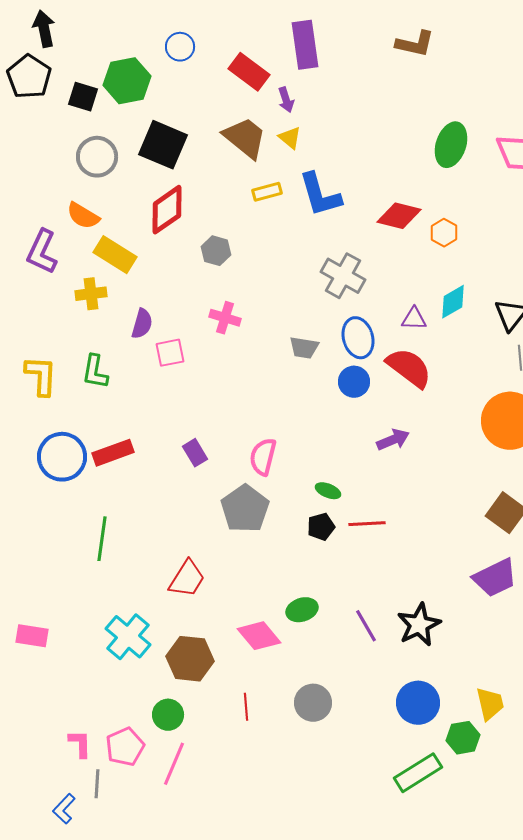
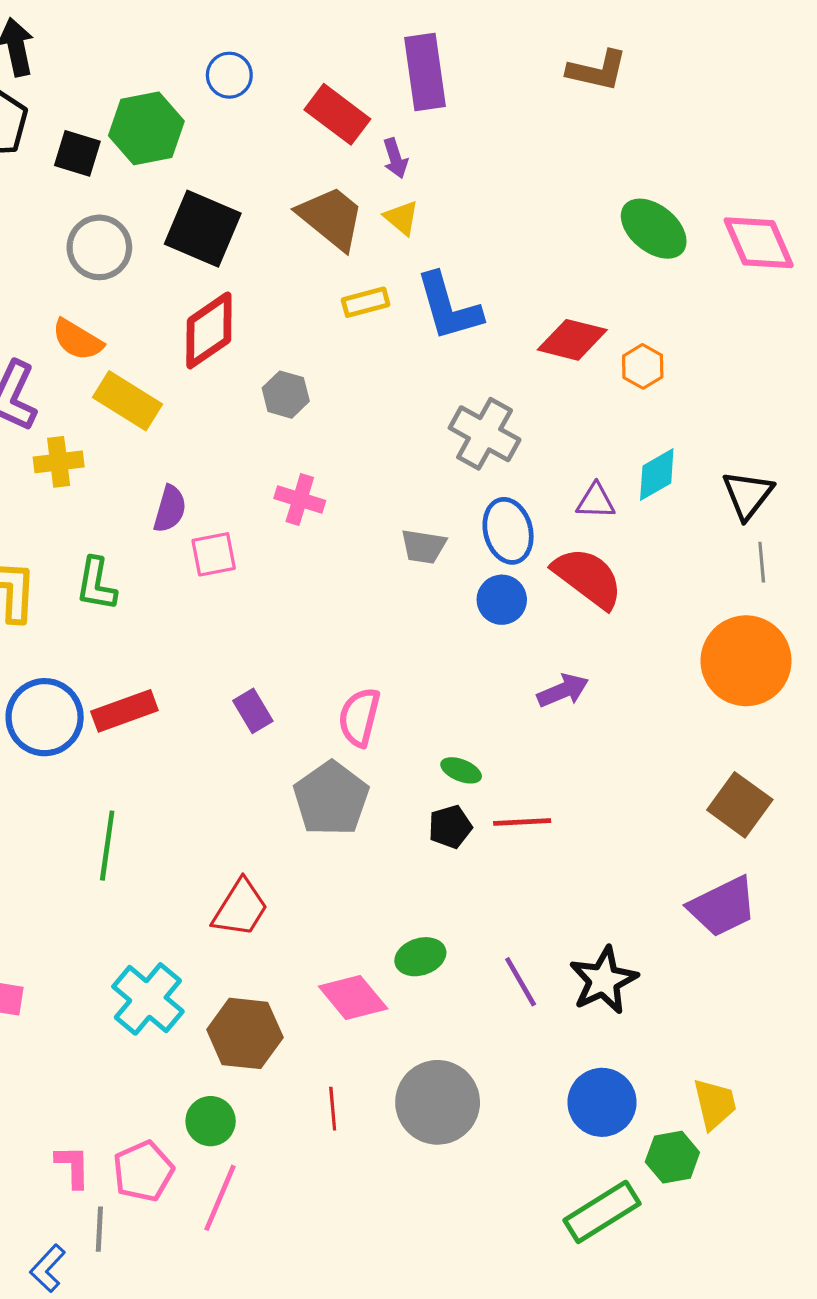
green ellipse: (451, 145) -> (654, 229), turned -69
yellow cross: (91, 294) -> (59, 462), moved
gray circle: (313, 703) -> (438, 1102), size x1.4

